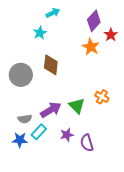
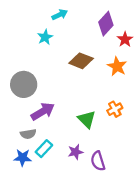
orange star: (91, 47) -> (117, 66), moved
brown diamond: (51, 65) -> (81, 61), moved, turned -75
orange cross: (102, 97) -> (115, 109), turned 32
purple arrow: (51, 110) -> (43, 111), moved

